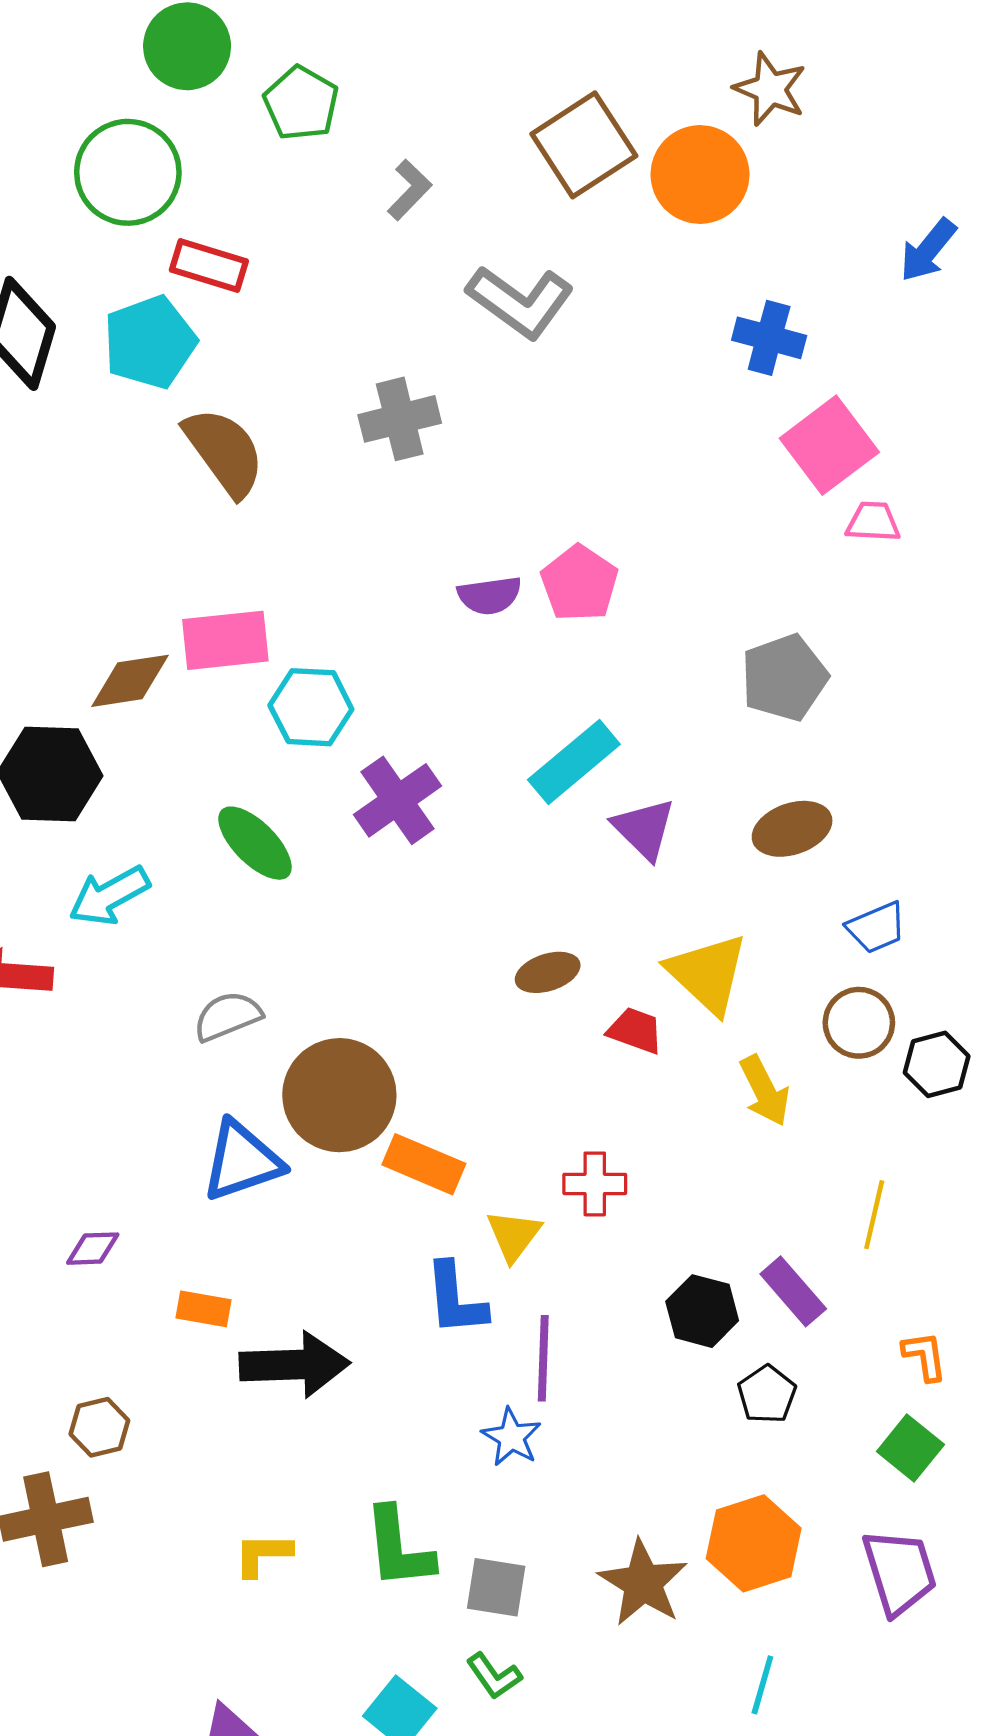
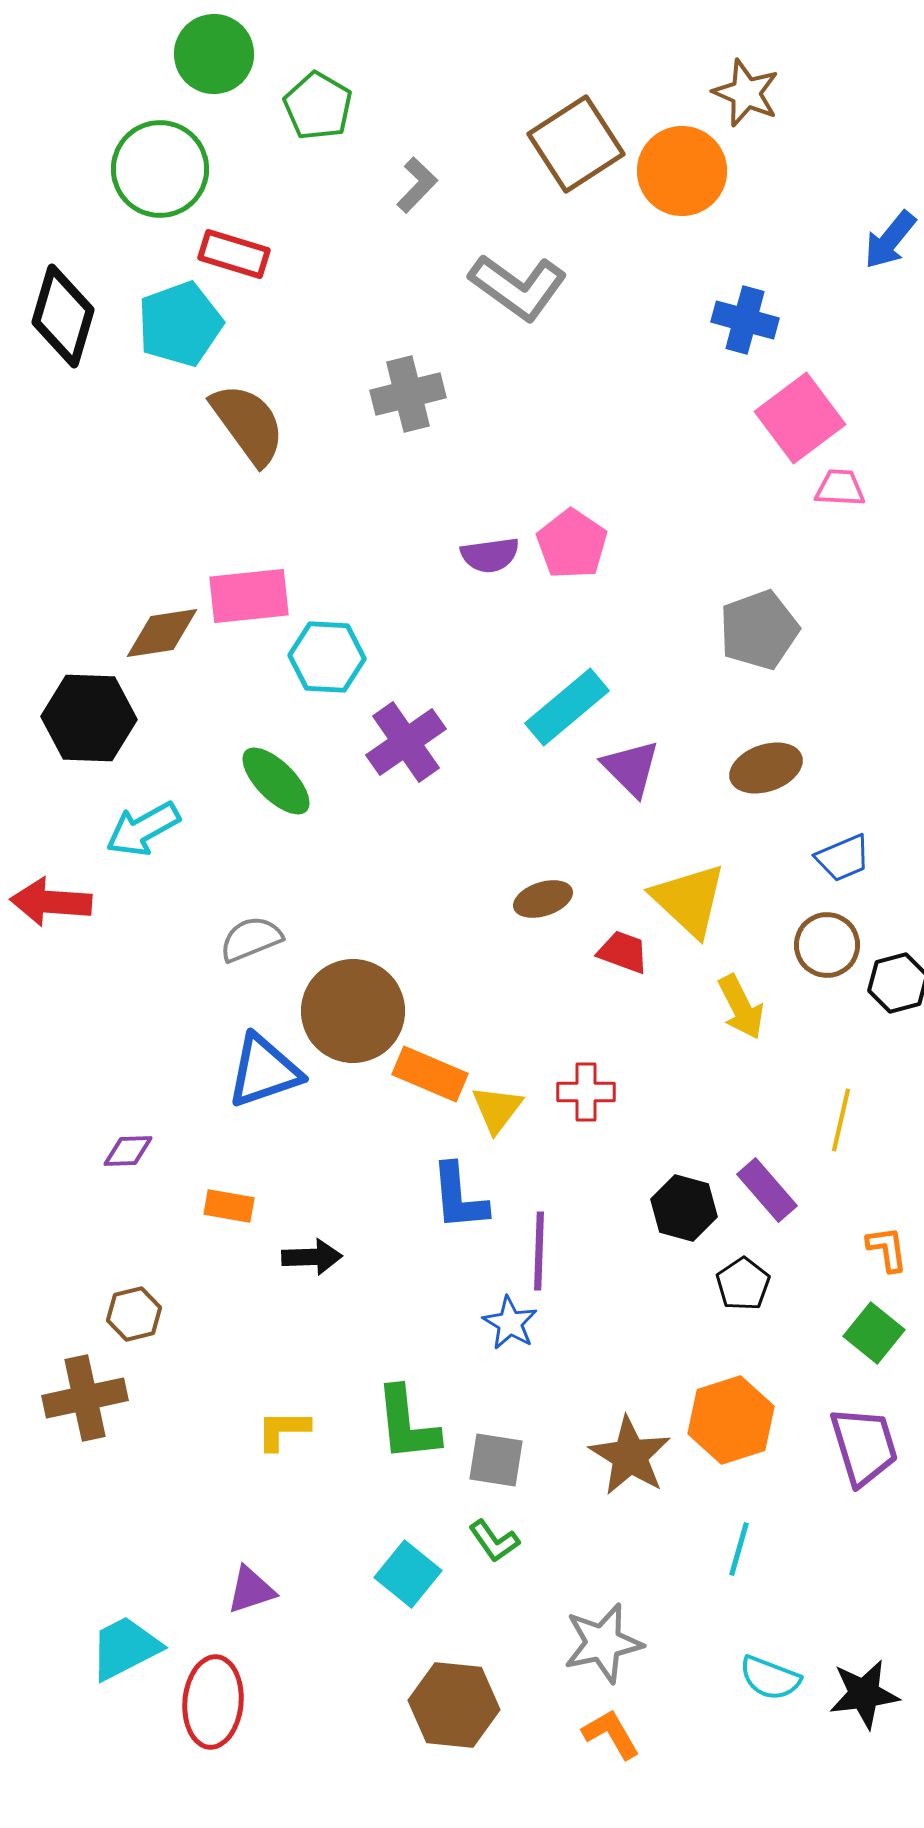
yellow triangle: (514, 1235) -> (497, 1109), moved
black arrow: (294, 1365) -> (312, 1257), size x0.6

